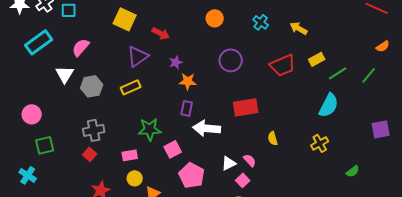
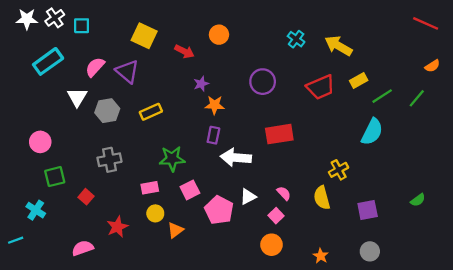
orange circle: (215, 18) -> (219, 35), moved
yellow arrow: (299, 28) -> (339, 46), size x1.4
purple triangle: (138, 56) -> (127, 72), moved, turned -45
purple square: (381, 129) -> (368, 210), moved
yellow semicircle: (273, 138) -> (322, 198), moved, size x1.5
yellow cross: (320, 143) -> (339, 170), moved
pink square: (173, 149) -> (190, 190), moved
red square: (90, 154) -> (86, 197), moved
white triangle: (229, 163) -> (248, 197), moved
green semicircle: (353, 171) -> (418, 200), moved

